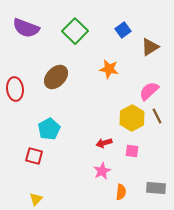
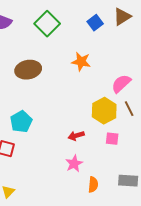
brown triangle: (150, 47) -> (122, 17), moved
brown ellipse: (56, 77) -> (28, 70), turned 35
pink square: (132, 151) -> (112, 139), moved

